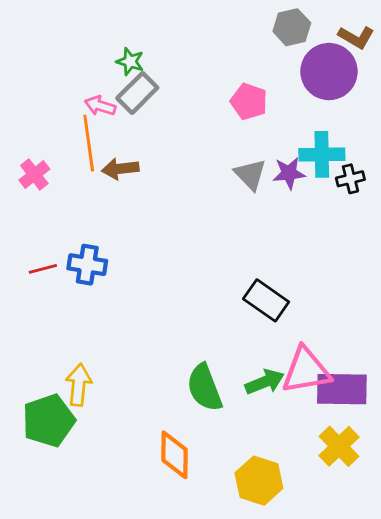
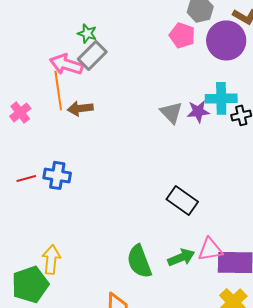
pink pentagon: (249, 102) -> (182, 35), moved
pink arrow: (100, 106) -> (66, 64), size x1.5
pink triangle: (306, 370) -> (210, 249), size x0.7

